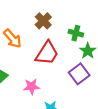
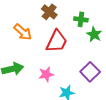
purple square: (79, 74) -> (90, 72), moved

